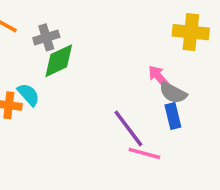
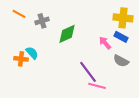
green diamond: (59, 61) -> (67, 34), moved
gray semicircle: (173, 93) -> (121, 61), moved
blue rectangle: (173, 116) -> (121, 37), moved, turned -48

